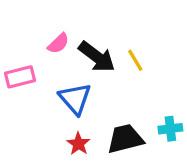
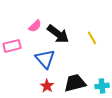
yellow line: (135, 60) -> (92, 38), moved
cyan cross: (170, 129) -> (102, 86), moved

